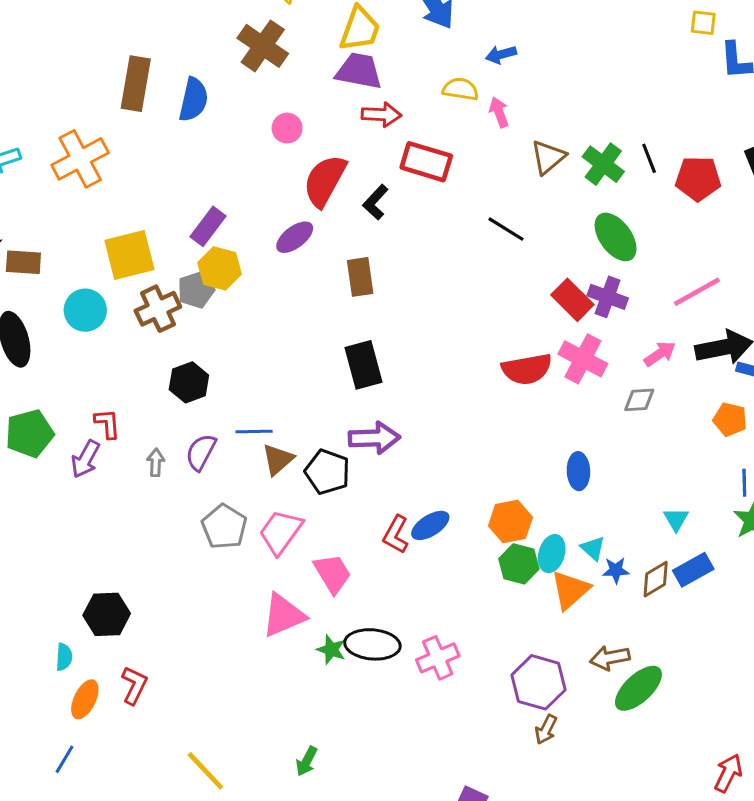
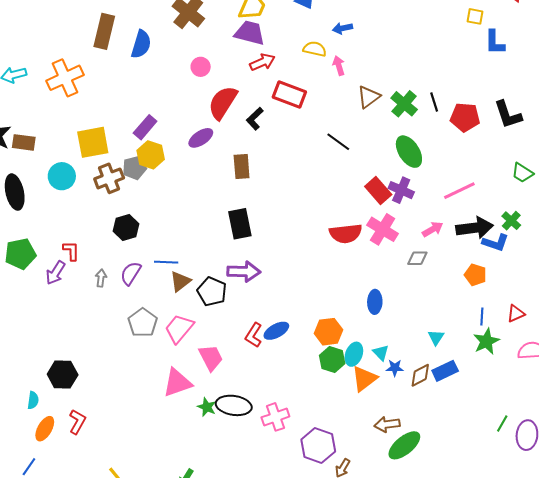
red arrow: (381, 115) -> (262, 62), turned -30
purple hexagon: (538, 682) -> (318, 445), moved

